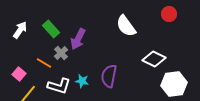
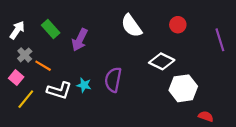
red circle: (169, 14) -> (178, 25), moved
gray cross: (61, 53) -> (25, 55), moved

